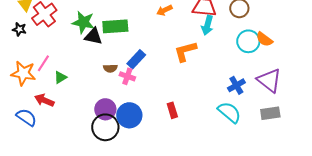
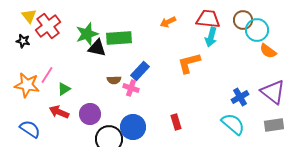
green star: (83, 22) -> (87, 34), turned -30
cyan circle: (248, 41) -> (257, 30), moved
red arrow: (44, 100) -> (59, 112), moved
purple circle: (105, 109) -> (90, 114), moved

